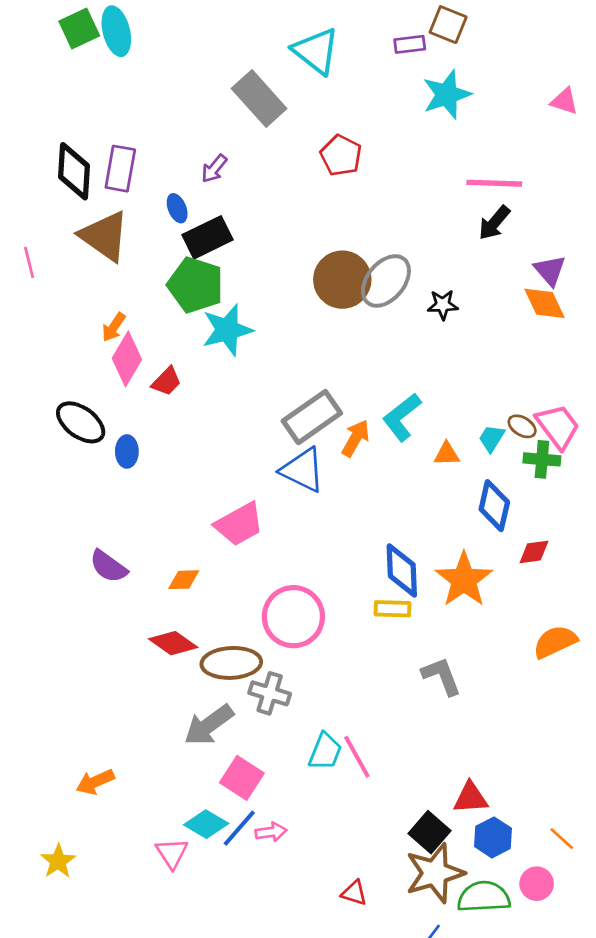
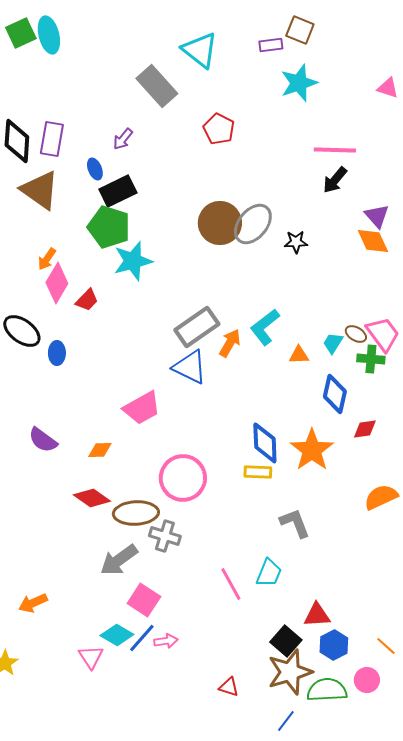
cyan trapezoid: (325, 751) -> (269, 573), moved

